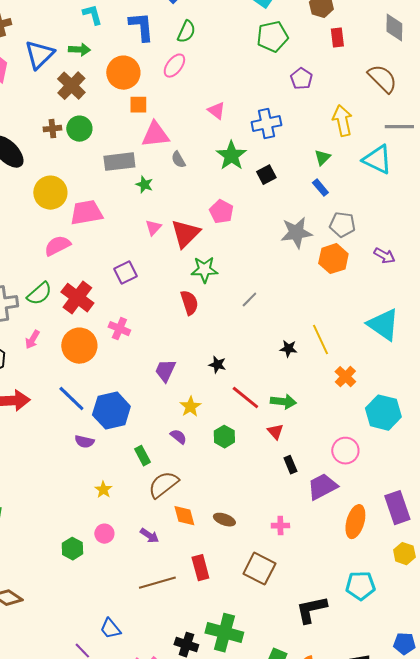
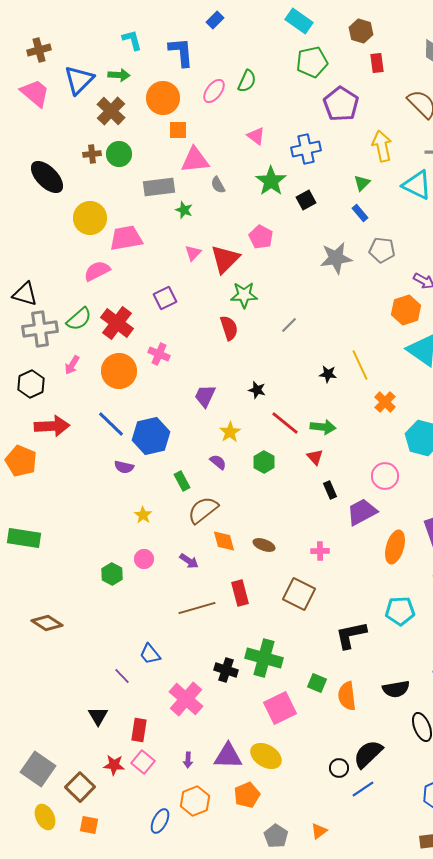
green semicircle: (186, 32) -> (247, 81), moved
purple pentagon: (301, 79) -> (341, 104), size x1.6
orange hexagon: (333, 259) -> (406, 310), moved

